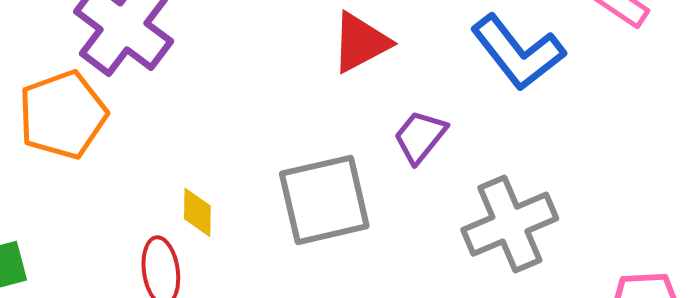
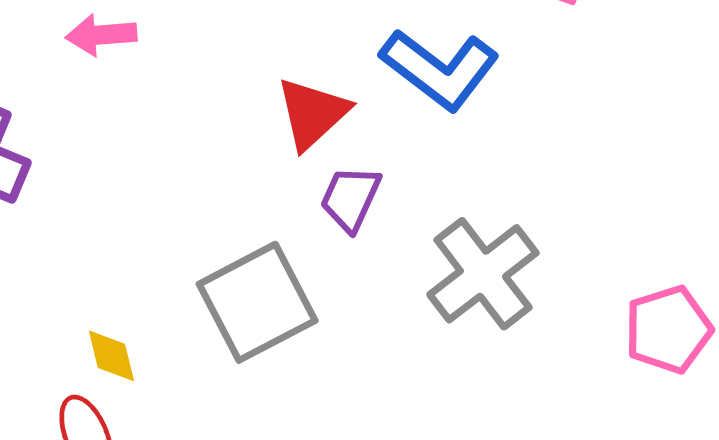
red triangle: (361, 43) -> (312, 113), moved

